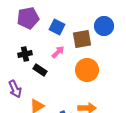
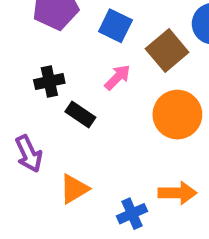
brown square: (82, 39) -> (167, 51), turned -30

